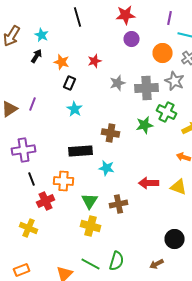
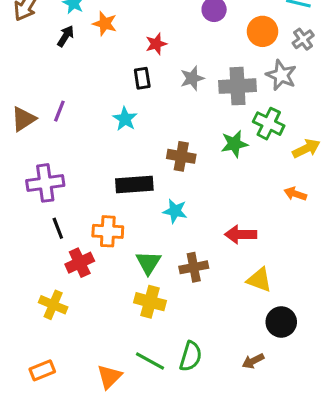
orange star: (62, 62) -> (105, 24), moved
black rectangle: (70, 83) -> (142, 78), moved, turned -32
yellow triangle: (179, 187) -> (259, 280), moved

